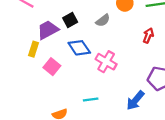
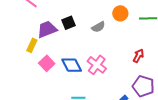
red arrow: (148, 35) -> (138, 56), moved
blue diamond: (79, 48) -> (72, 65), moved

